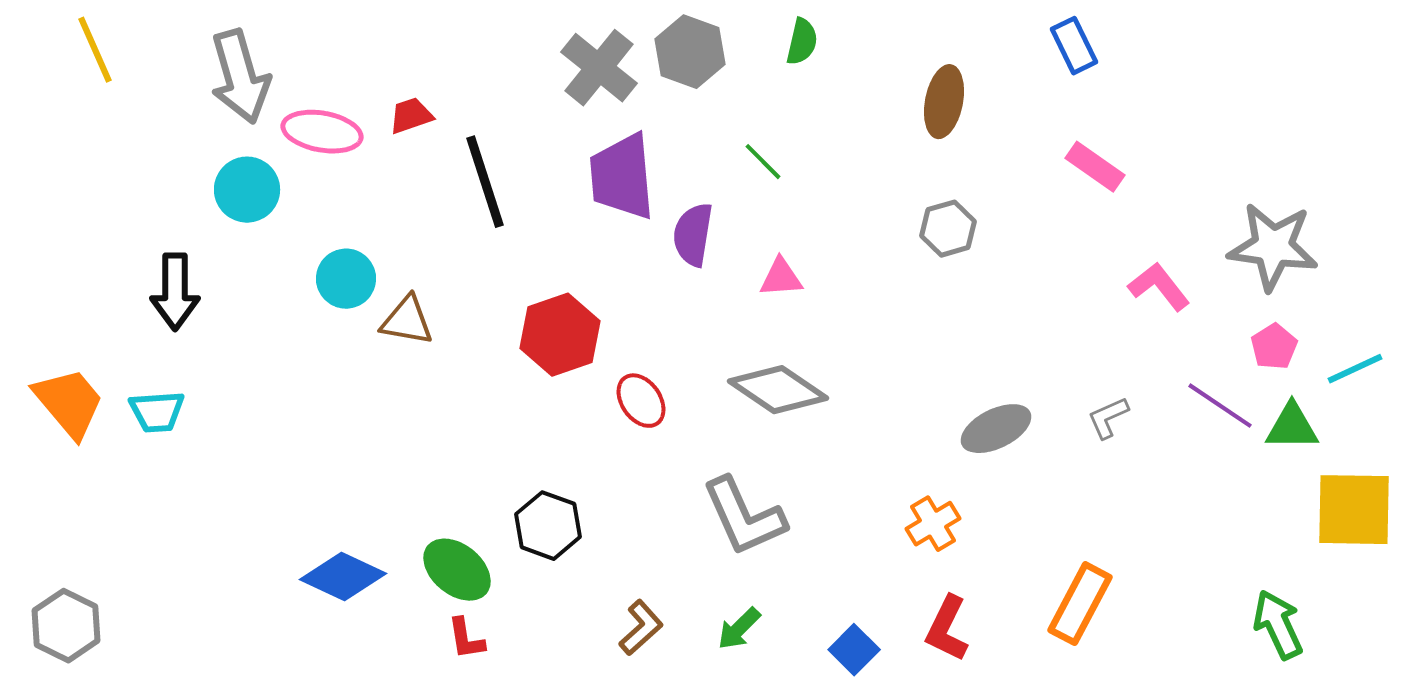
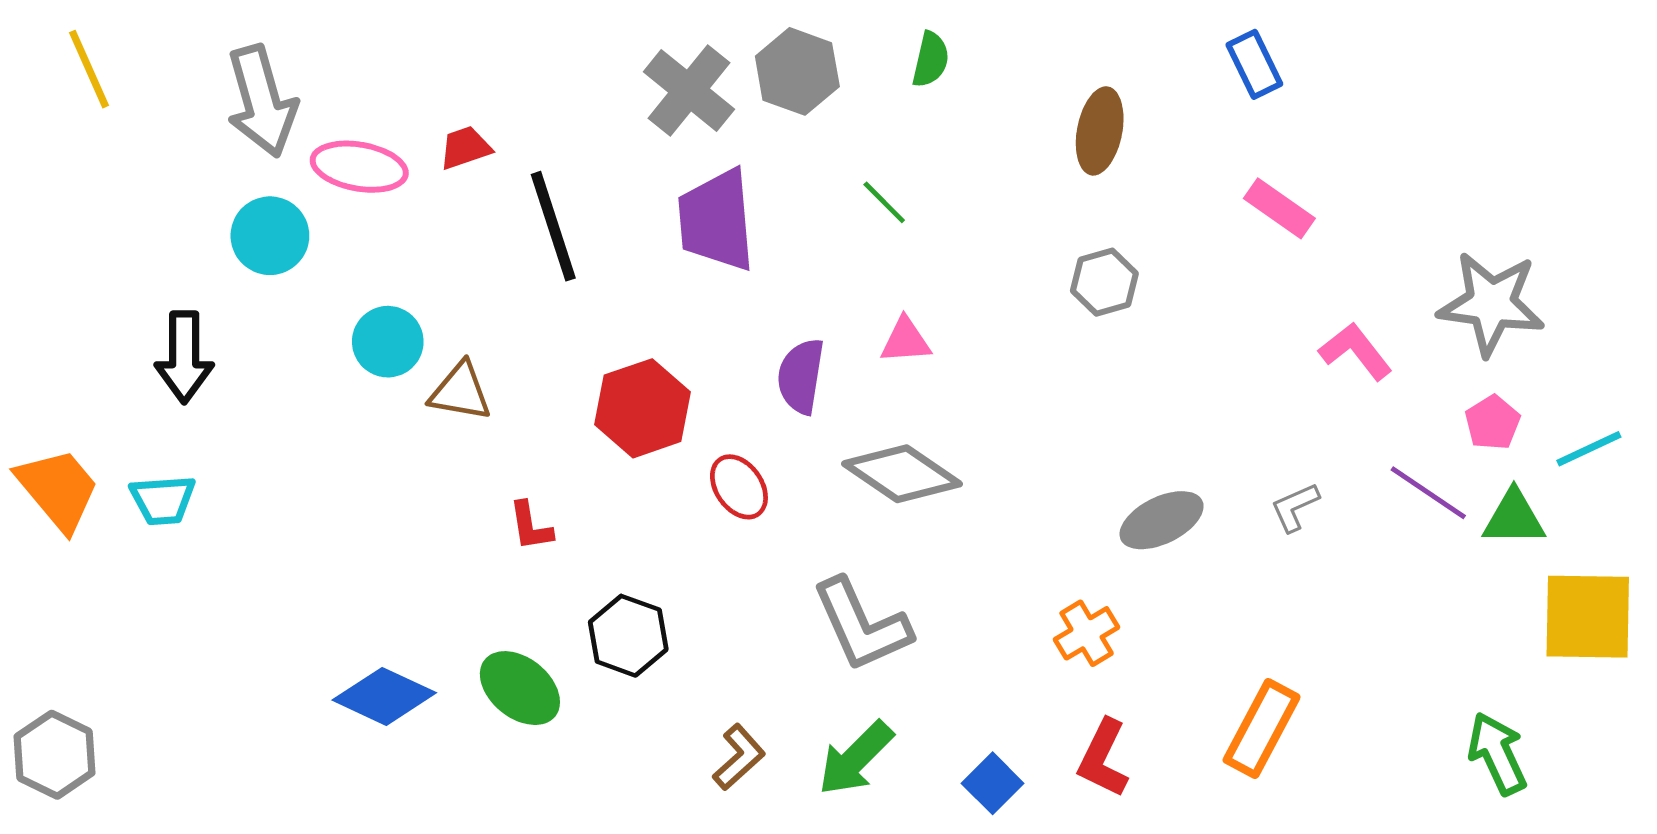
purple semicircle: (693, 235) -> (801, 376), moved
green arrow: (739, 629) -> (856, 758), size x1.5
red L-shape: (466, 639) -> (531, 526), moved

